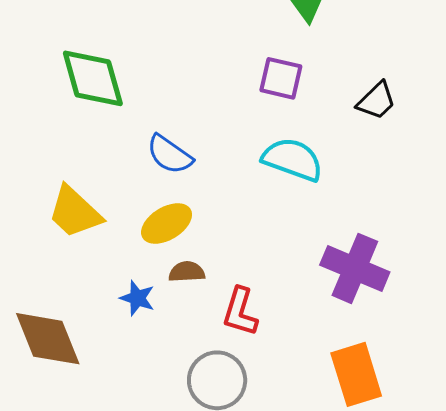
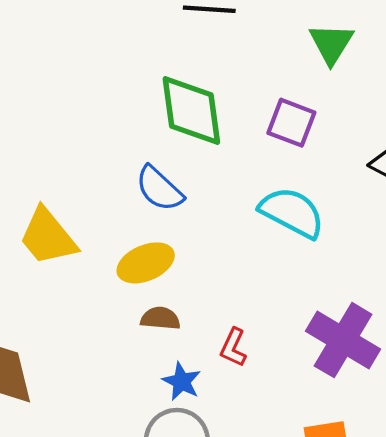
green diamond: (93, 78) -> (191, 111), moved
blue star: (137, 298) -> (182, 382), moved
red L-shape: (240, 312) -> (233, 347), moved, size x0.7

